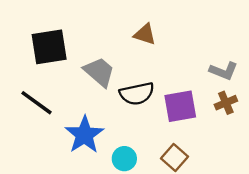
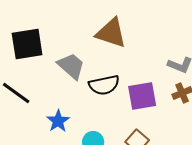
brown triangle: (145, 34) -> (111, 33), size x1.6
blue star: (84, 135) -> (58, 121), size x0.7

